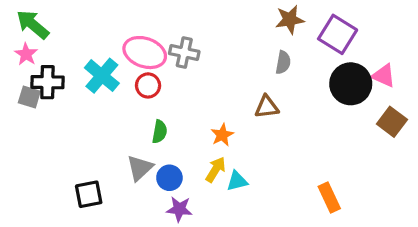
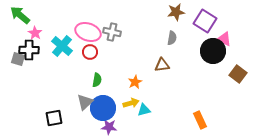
pink star: (26, 54) -> (35, 33), moved
pink triangle: (384, 76) -> (224, 39), moved
yellow arrow: (216, 170) -> (131, 103), turned 42
blue circle: (169, 178) -> (103, 108), size x1.6

